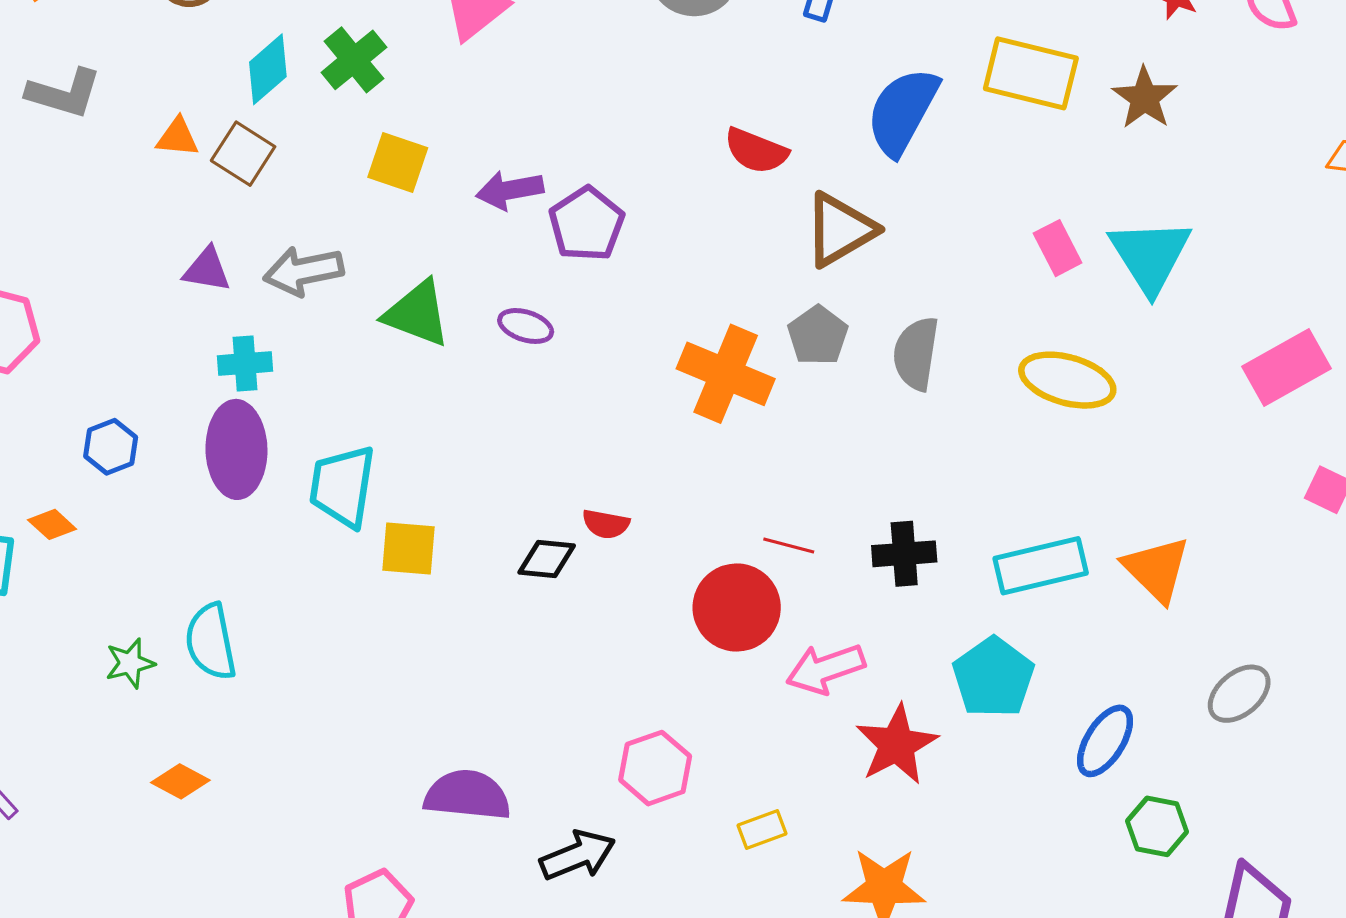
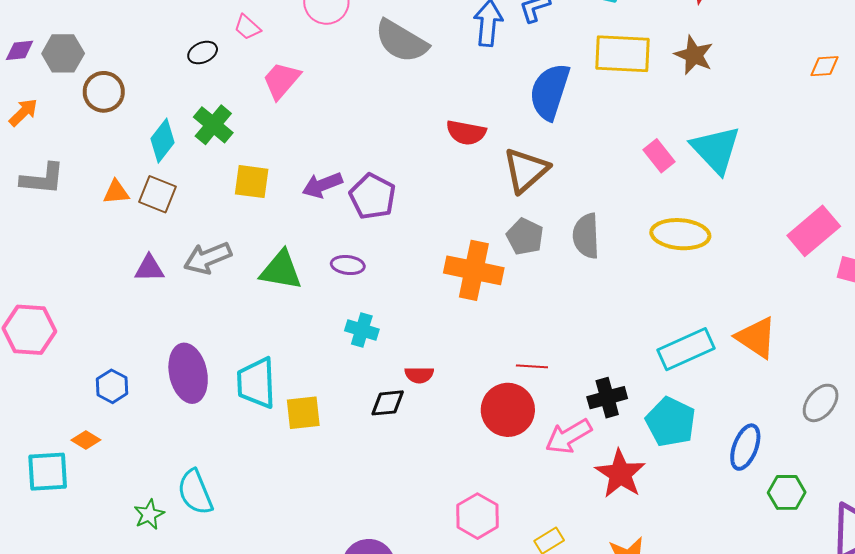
cyan cross: (245, 364) -> (362, 330), moved, turned 32
pink rectangle: (1286, 368) -> (814, 231), moved
black cross: (904, 554) -> (607, 398), moved

